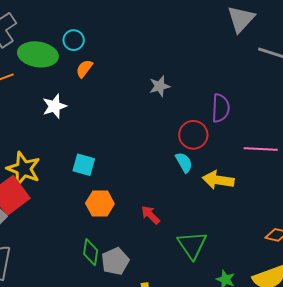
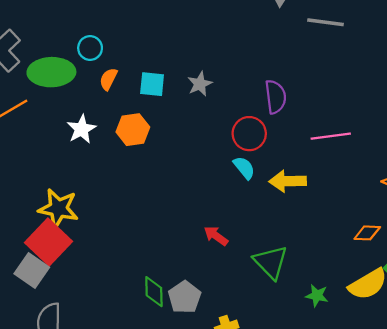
cyan square: (84, 165) -> (152, 84), moved
orange hexagon: (100, 204) -> (133, 130), moved

